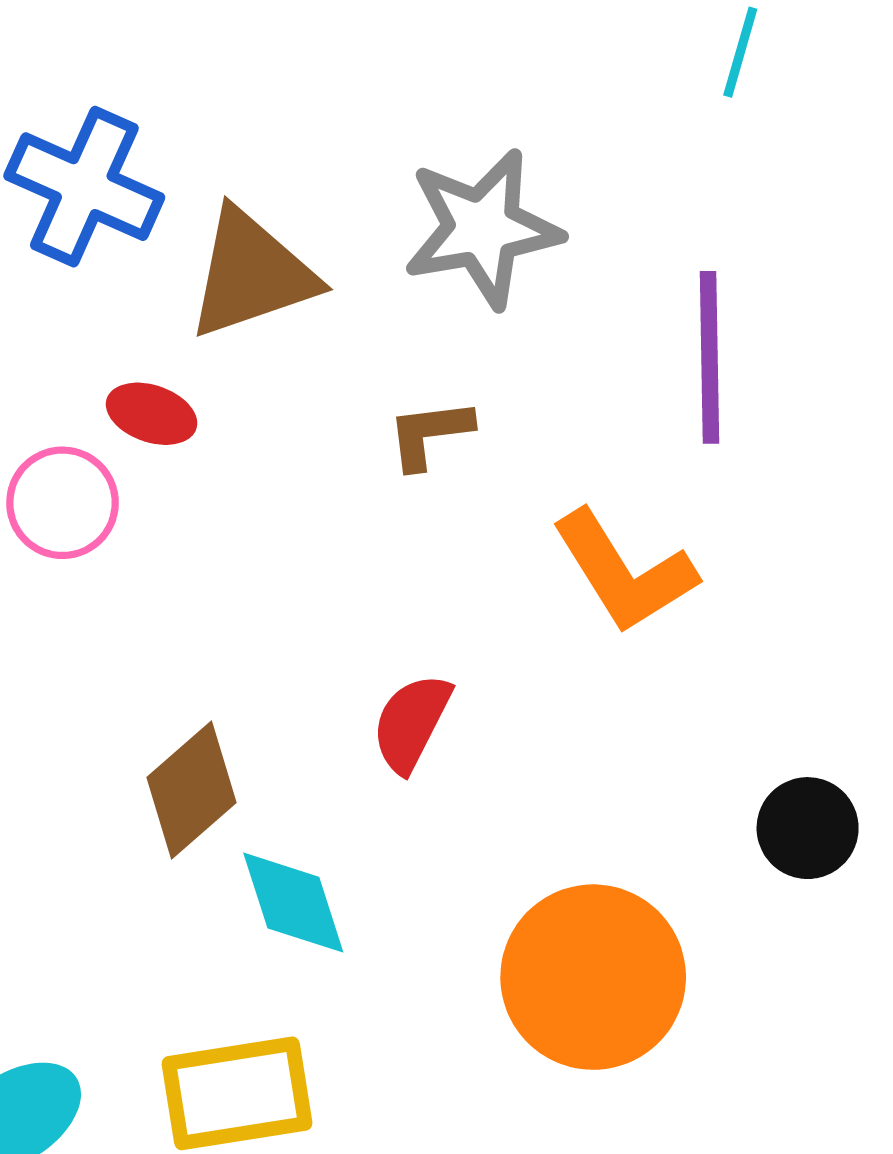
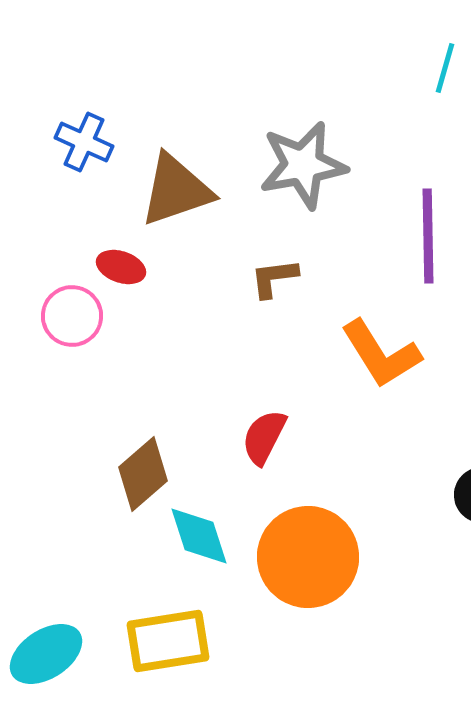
blue cross: (84, 187) -> (84, 142), size x0.7
orange circle: (593, 977) -> (308, 557), moved

